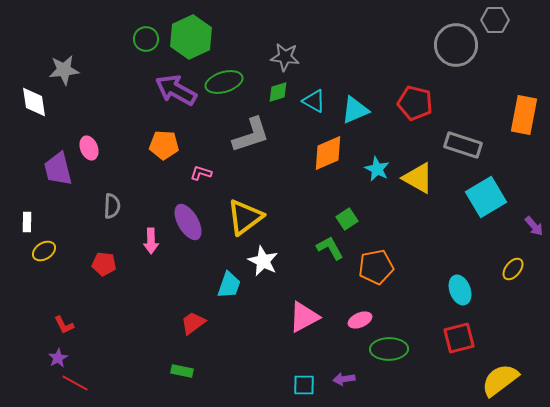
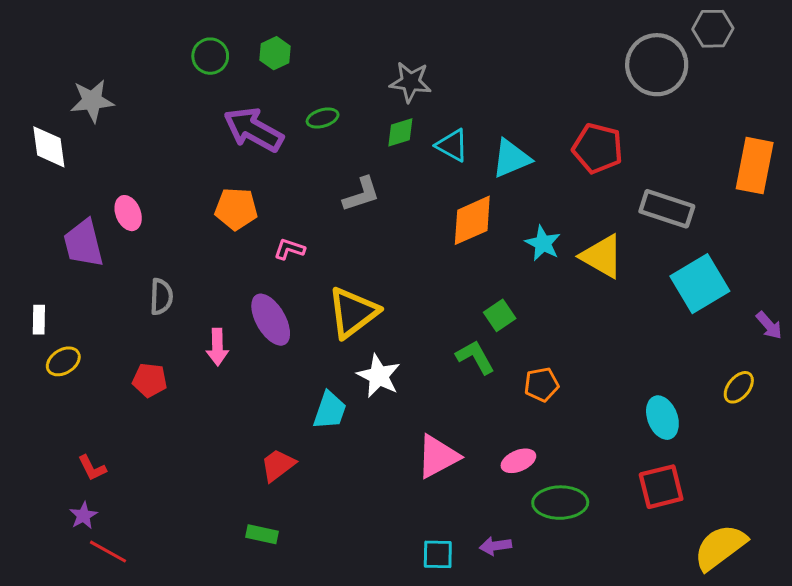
green hexagon: (191, 37) -> (275, 53), size x0.5
green ellipse: (224, 82) -> (323, 118), size x0.6
gray L-shape: (251, 135) -> (361, 194), size x0.7
orange pentagon: (376, 267) -> (541, 384), size x0.7

